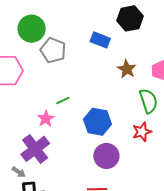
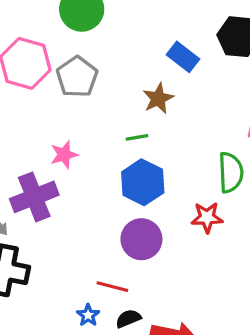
gray pentagon: (53, 50) -> (77, 77), moved
brown star: (127, 69) -> (158, 98), moved
green line: (63, 101) -> (137, 137), moved

